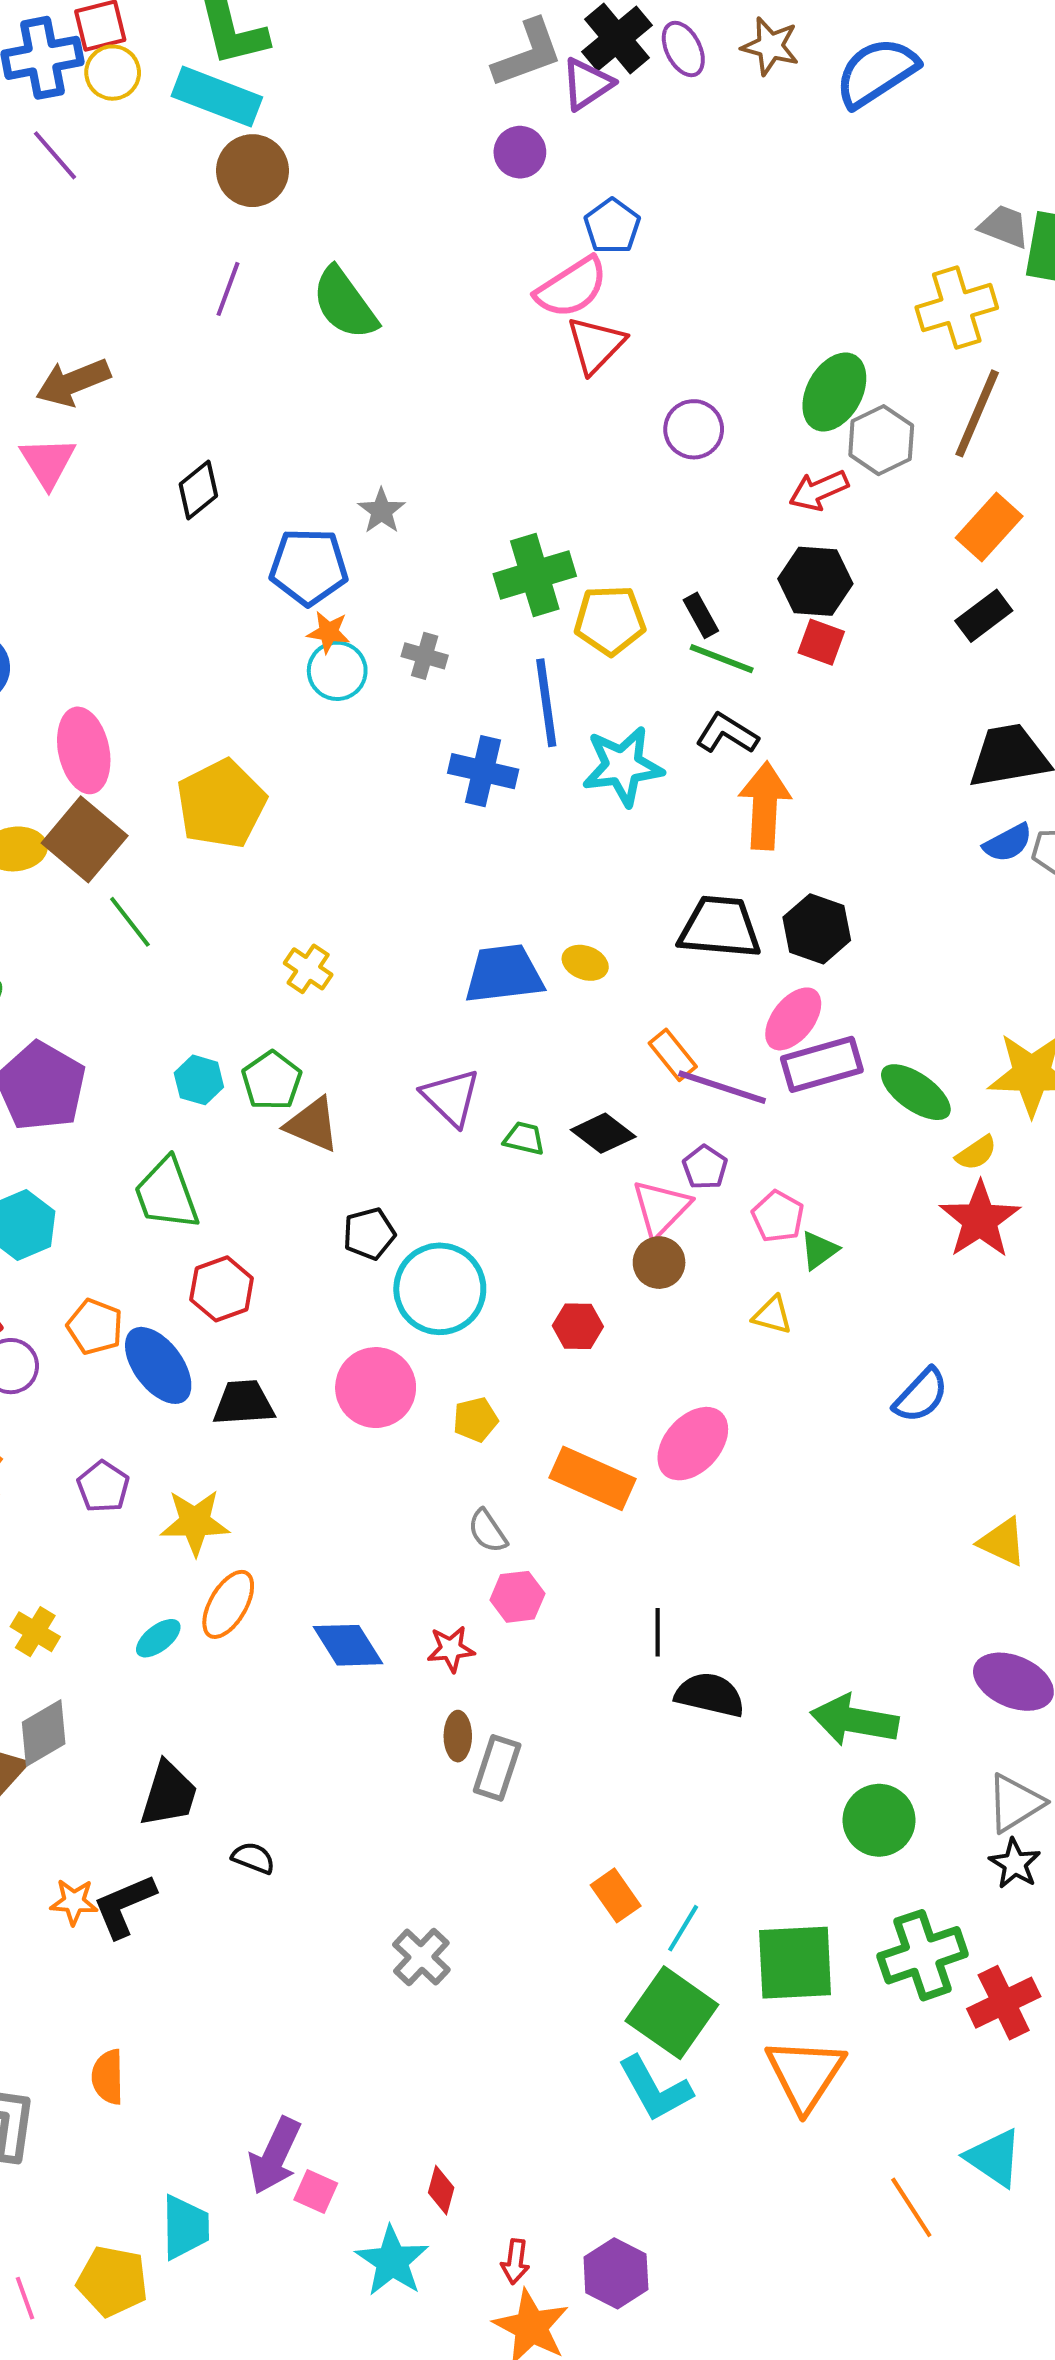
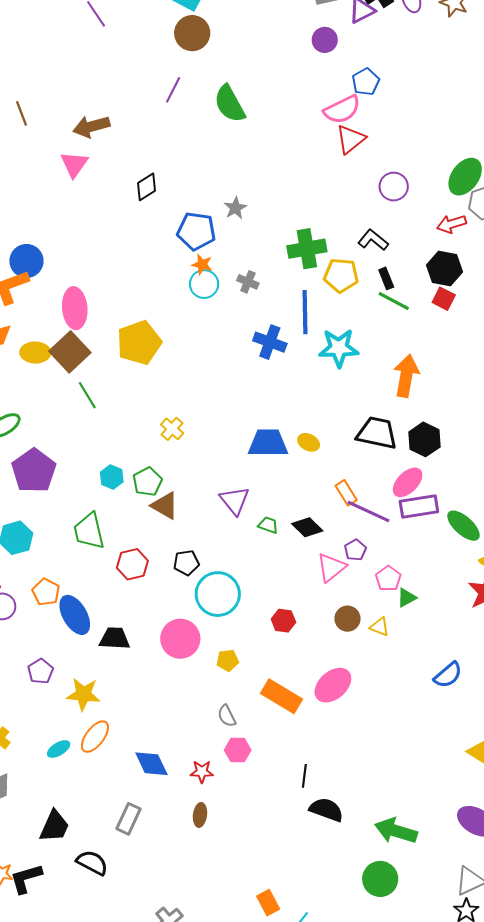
black L-shape: (727, 734) -> (373, 240), moved
brown circle: (659, 1263) -> (348, 619), moved
red hexagon: (222, 1289) -> (132, 564), moved
gray rectangle: (497, 1768) -> (128, 819), moved
green circle: (879, 1820) -> (380, 879), moved
black semicircle: (253, 1858) -> (92, 863), size x1.5

